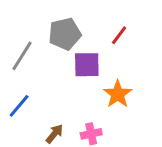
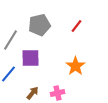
purple square: (87, 65) -> (30, 58), moved

